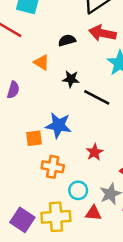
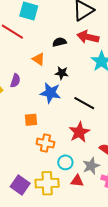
black line: (97, 97) -> (84, 103), moved
blue star: (58, 125) -> (50, 93), moved
red star: (95, 152) -> (79, 132), size x1.5

